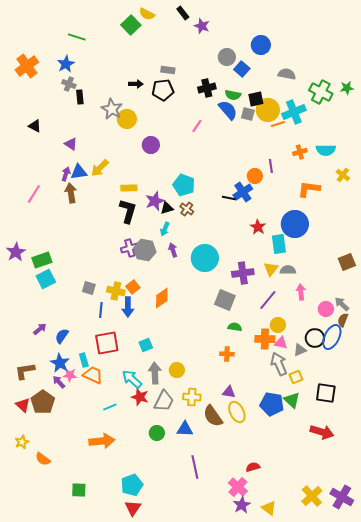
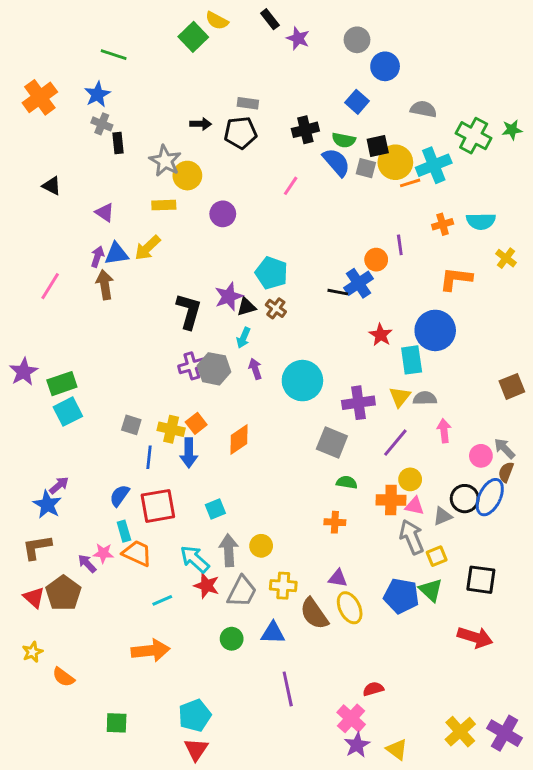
gray circle: (227, 57) -> (357, 40), moved
yellow rectangle: (129, 188) -> (164, 205), moved
blue semicircle: (62, 336) -> (119, 496), moved
blue star: (60, 363) -> (47, 504), moved

